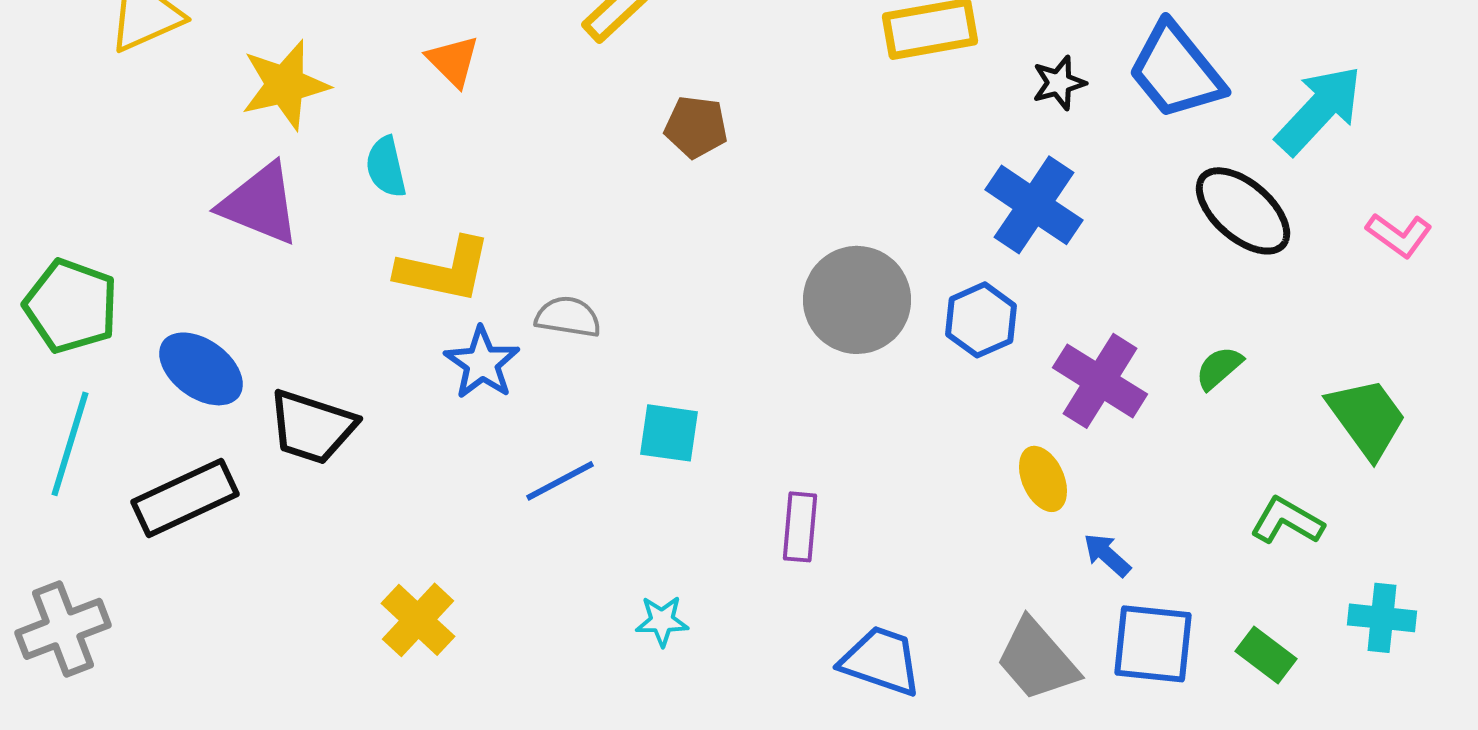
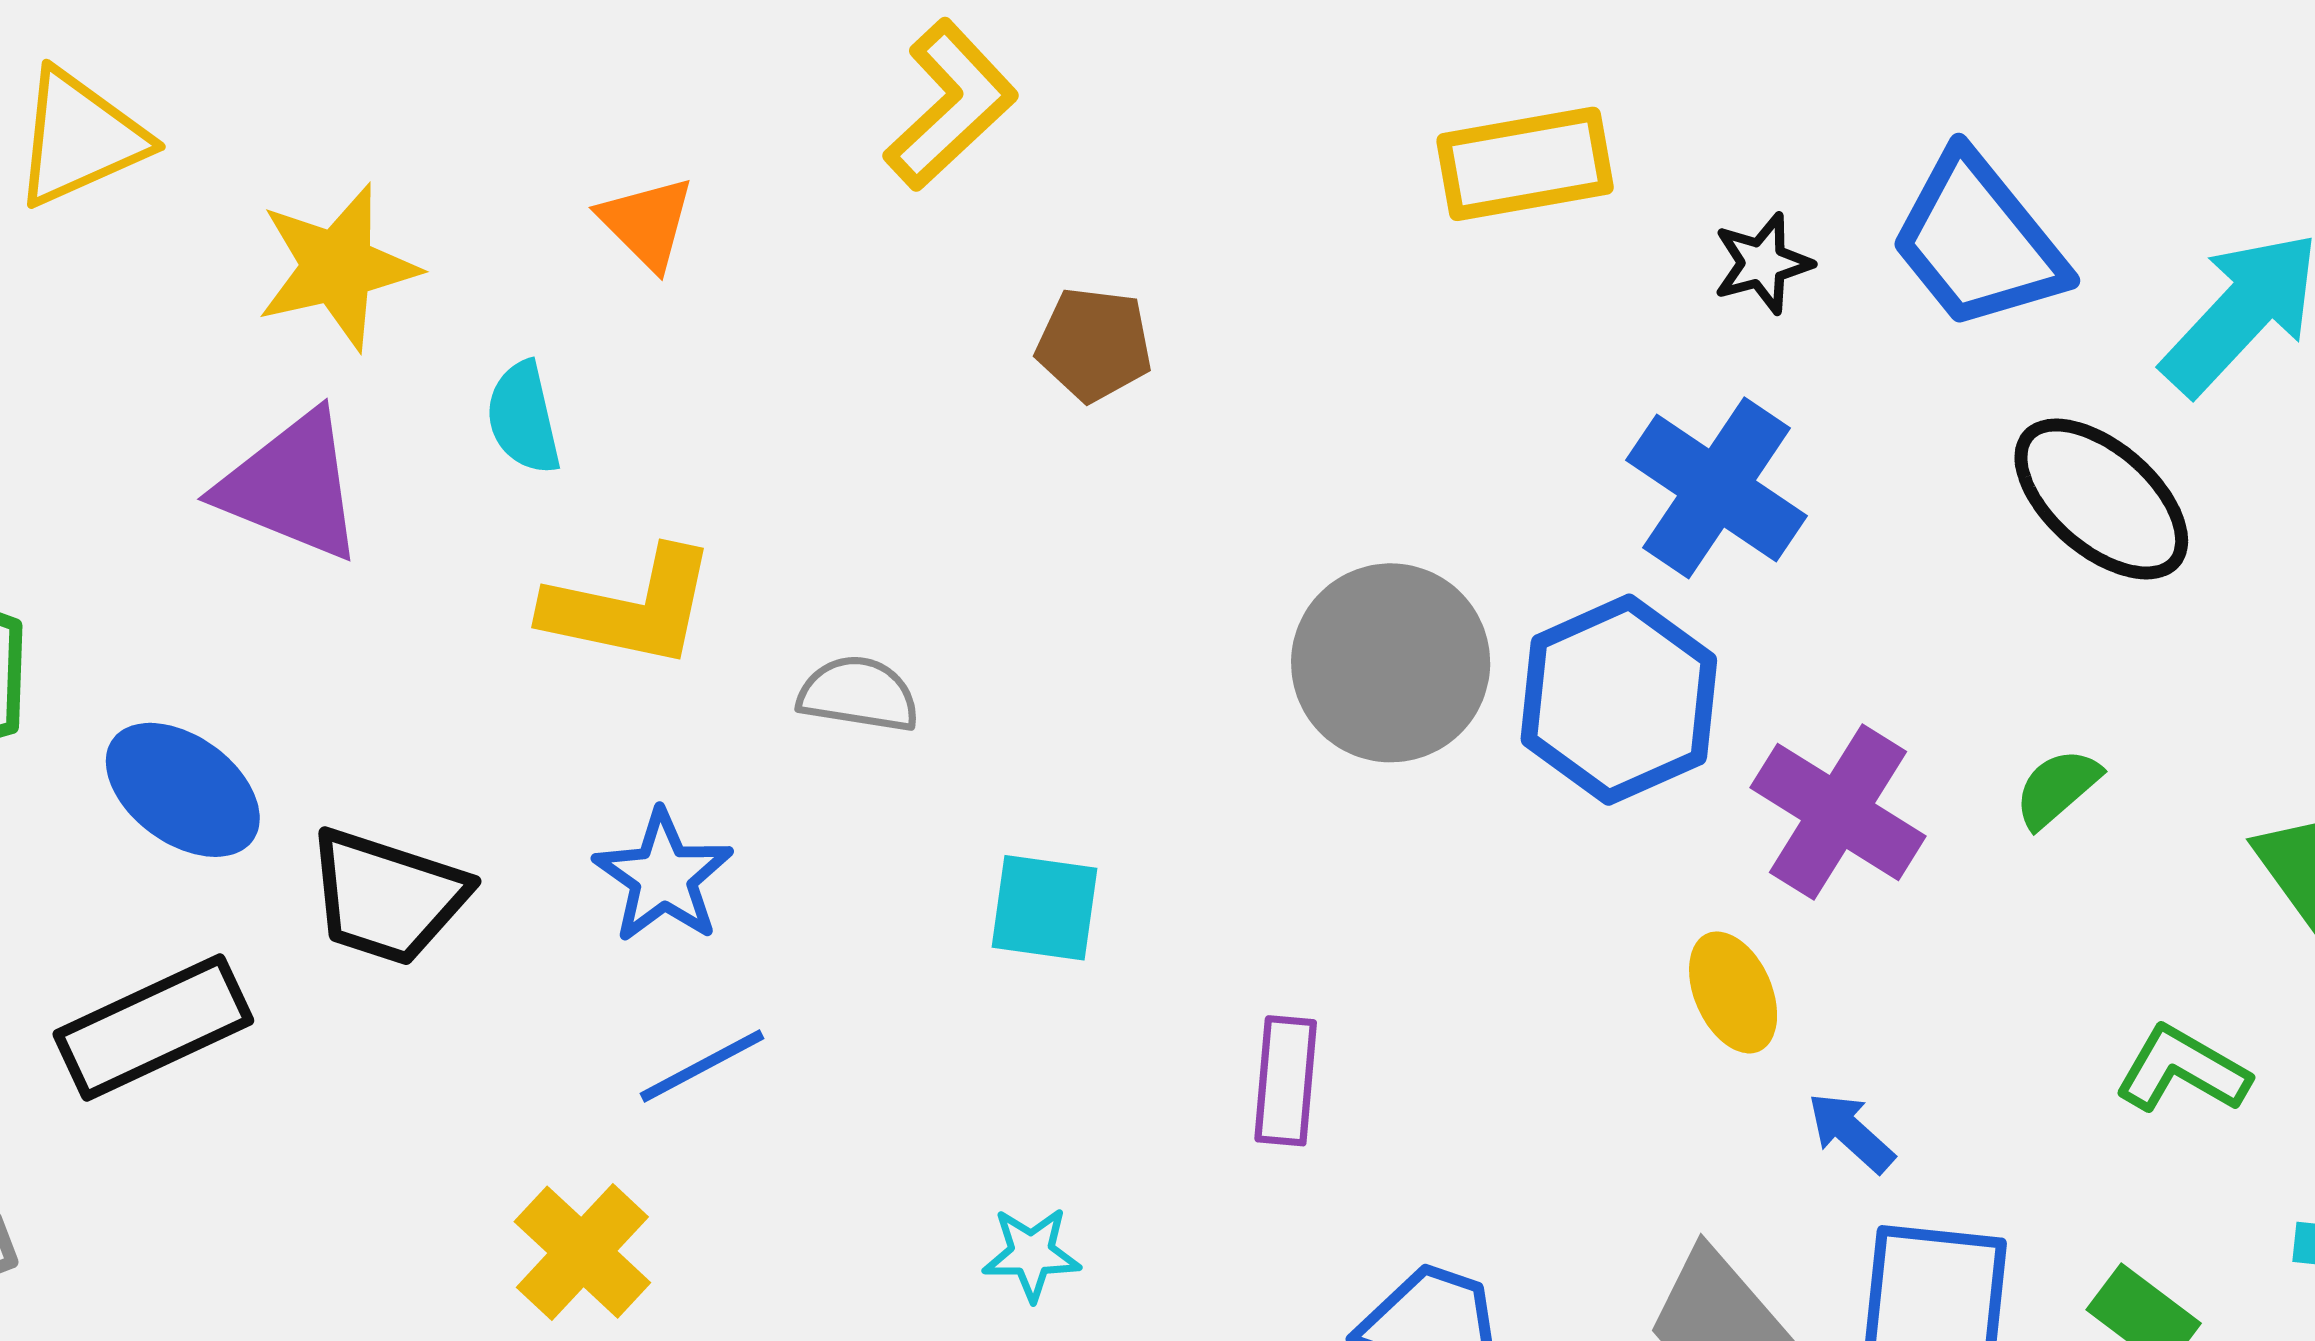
blue hexagon: (981, 320) -> (1619, 700), size x1.5
blue star: (482, 363) -> (663, 876), moved
blue line: (560, 481) -> (702, 1066), moved

